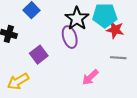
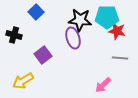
black star: (77, 18) -> (80, 20), turned -30
pink arrow: (90, 77) -> (103, 85), moved

